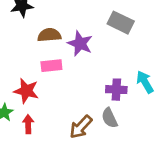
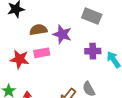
purple cross: (116, 90) -> (93, 51), moved
red star: (26, 91) -> (20, 59), moved

